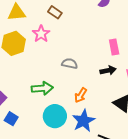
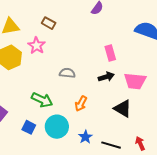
green arrow: (42, 88) -> (42, 100), turned 35
blue square: (11, 119) -> (29, 127), moved
blue star: (84, 121) -> (85, 137), moved, size x0.6

